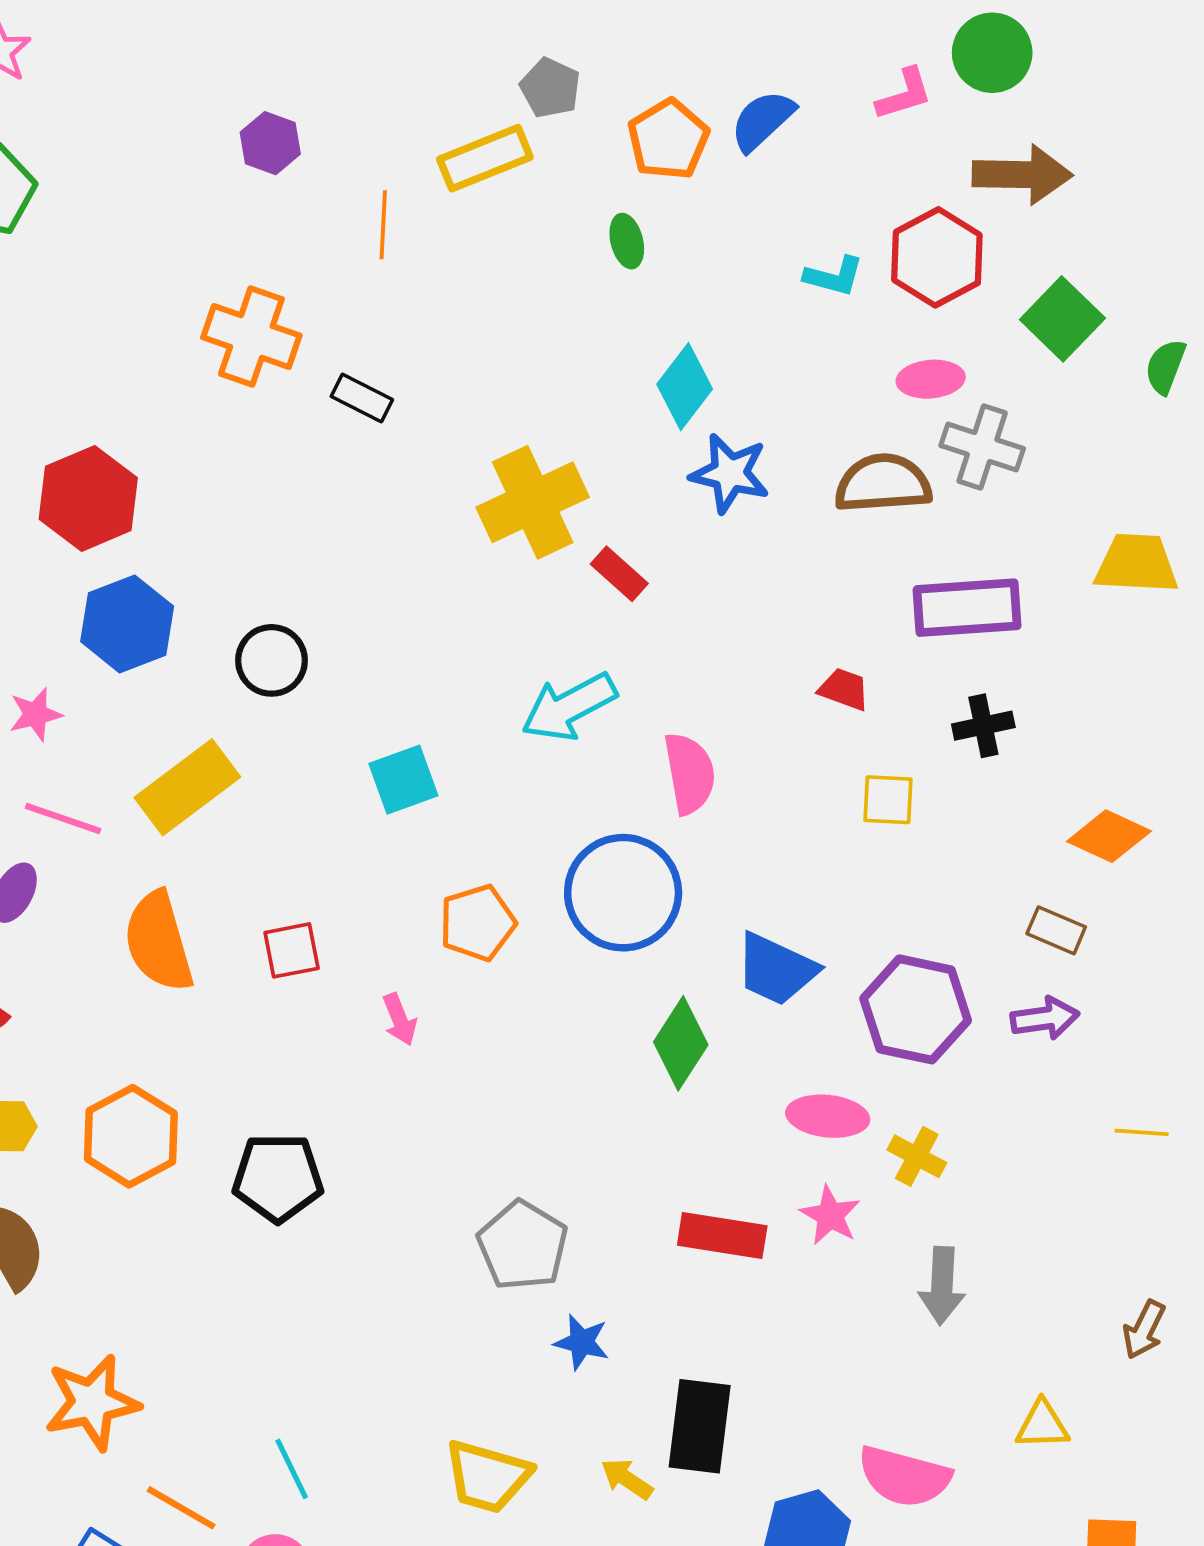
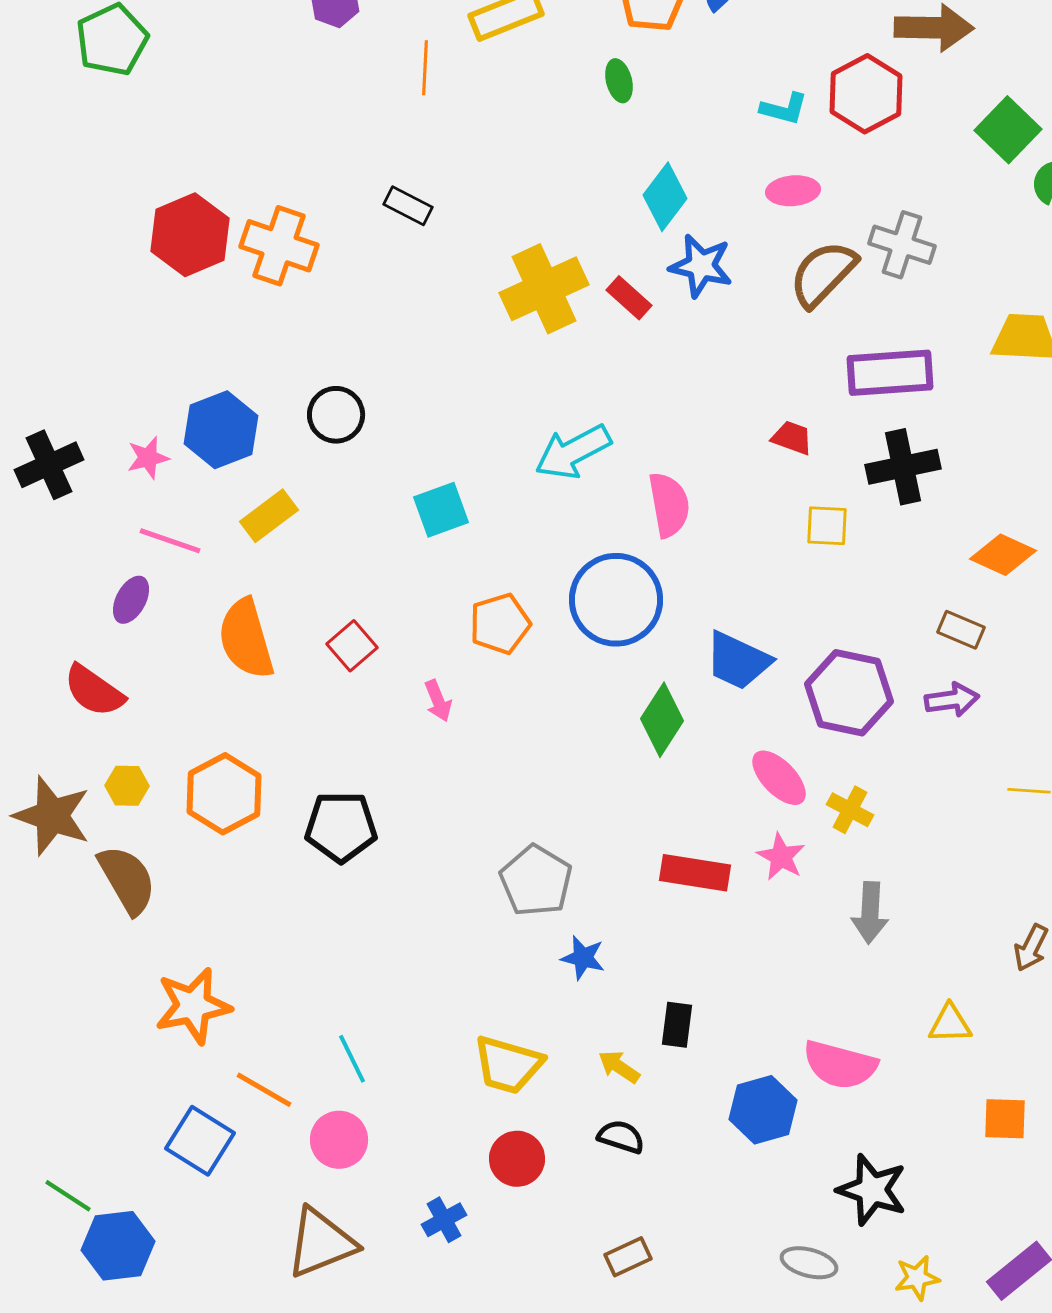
green square: (1062, 319) -> (1008, 130), moved
orange cross: (251, 336) -> (279, 246), moved
pink ellipse: (931, 379) -> (793, 191), moved
brown semicircle: (883, 483) -> (823, 274), turned -42
red hexagon: (88, 498) -> (190, 235), moved
red rectangle: (619, 574) -> (629, 298), moved
blue hexagon: (127, 624) -> (221, 430), moved
black cross: (983, 726) -> (903, 467), size x1.5
yellow rectangle: (187, 787) -> (269, 516), size x0.7
red square: (292, 950) -> (352, 646), turned -30
pink ellipse: (828, 1116) -> (779, 778), turned 40
black rectangle: (700, 1426) -> (677, 1025), size x0.6

